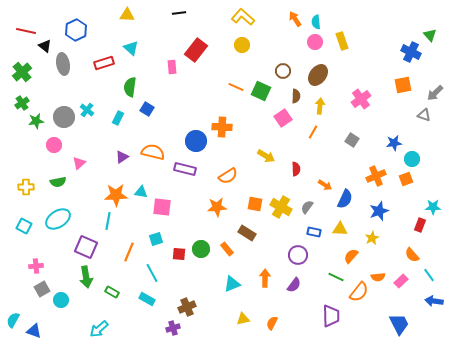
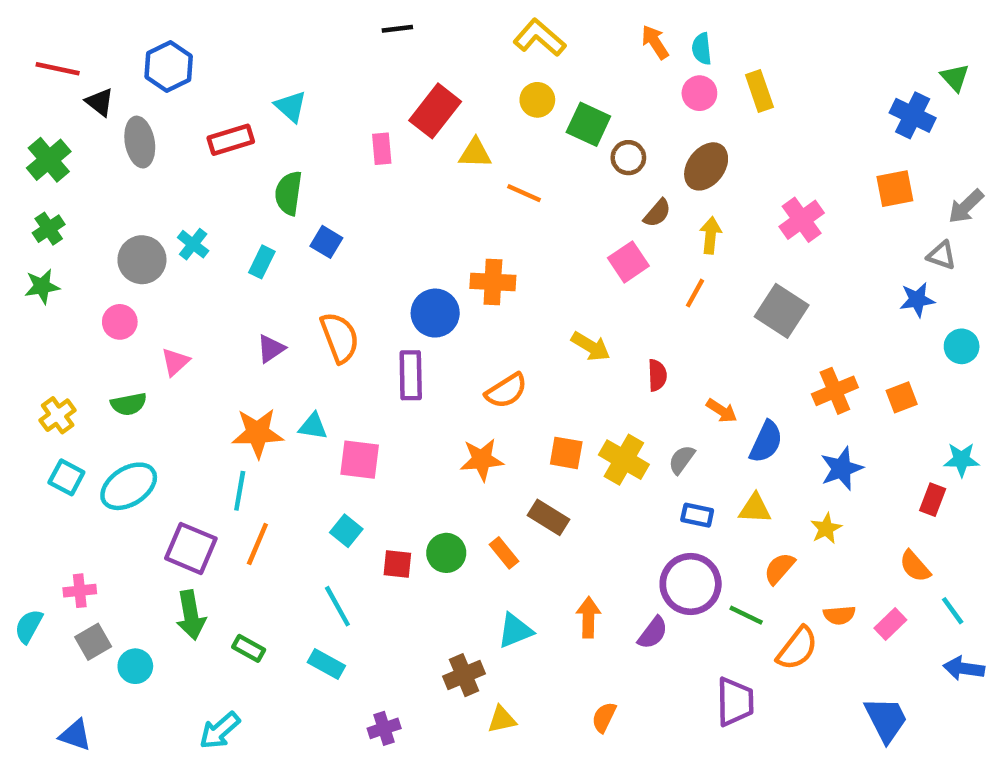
yellow triangle: (127, 15) -> (475, 153), moved
green square: (261, 91) -> (588, 124), moved
brown semicircle: (296, 96) -> (657, 213), turned 40
green star: (36, 121) -> (42, 286), moved
gray square: (352, 140) -> (782, 311), size x1.6
blue star: (394, 143) -> (917, 300), moved
orange semicircle: (153, 152) -> (340, 337), turned 55
cyan circle: (412, 159) -> (962, 346), moved
purple rectangle: (185, 169) -> (411, 375), turned 75
yellow cross: (26, 187) -> (58, 415), turned -35
cyan square: (24, 226) -> (66, 477), moved
cyan square: (156, 239) -> (346, 531), turned -32
orange line: (129, 252) -> (257, 544), moved
purple circle: (298, 255) -> (691, 584), moved, size x1.4
brown cross: (187, 307) -> (464, 675), moved
yellow triangle: (243, 319) -> (502, 719), moved
cyan semicircle: (13, 320) -> (29, 626), moved

